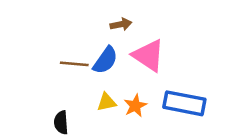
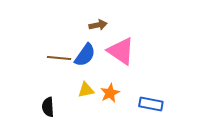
blue rectangle: (184, 103) -> (151, 104), moved, size x0.7

